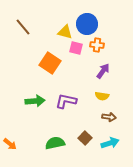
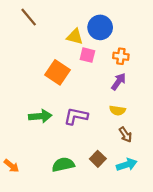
brown line: (23, 27) -> (29, 17), moved
orange cross: (97, 45) -> (121, 56), moved
brown arrow: (109, 117) -> (125, 135), turned 48

